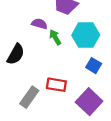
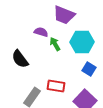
black semicircle: (16, 54) -> (20, 59), turned 114

